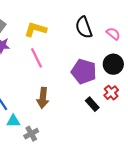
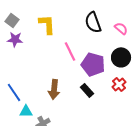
yellow L-shape: (35, 29) -> (47, 24), turned 70
pink line: (36, 58) -> (70, 51), moved
black rectangle: (92, 104) -> (87, 90), moved

